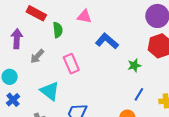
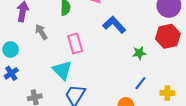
gray arrow: (37, 56) -> (41, 32), turned 98
cyan triangle: (50, 91) -> (62, 70), moved

